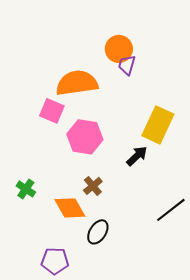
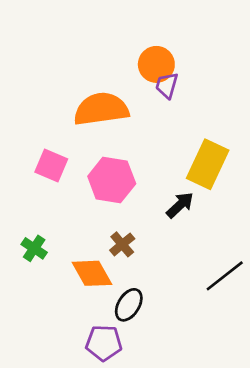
pink square: (52, 111) -> (51, 166), moved
purple pentagon: (55, 261) -> (104, 343), moved

